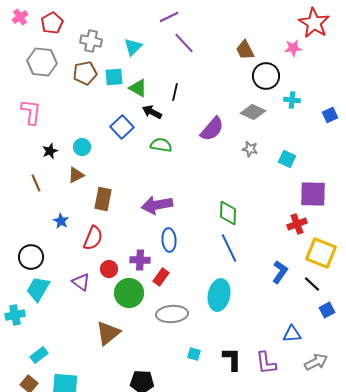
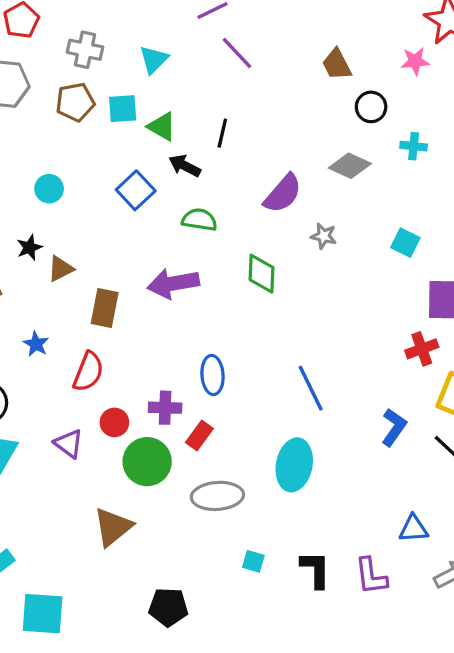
black circle: (266, 76) -> (371, 107), size x0.7
cyan circle: (82, 147) -> (49, 189), moved
gray star: (250, 149) -> (324, 236), moved
black star: (50, 151) -> (29, 248), moved
purple arrow: (157, 205) -> (173, 283), moved
green diamond: (228, 213) -> (262, 274), moved

